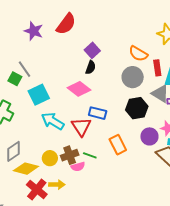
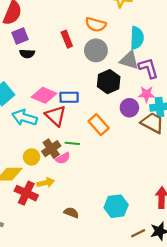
purple square: (92, 50) -> (20, 36), moved, turned 35
black semicircle: (91, 67) -> (27, 54), moved, turned 88
red rectangle: (157, 68) -> (67, 39), moved
pink diamond: (79, 89) -> (44, 95), moved

